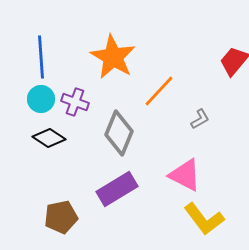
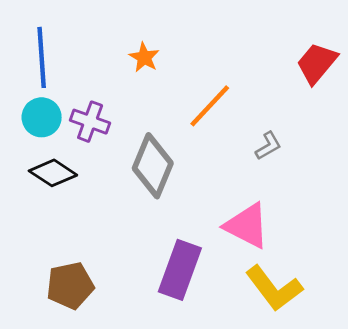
orange star: (113, 57) -> (144, 57), size x0.5
purple rectangle: (117, 189) -> (180, 270), moved, turned -39

